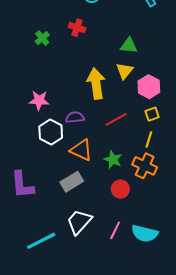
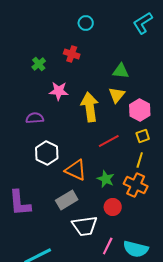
pink star: (39, 100) -> (59, 91), moved
purple semicircle: (75, 117) -> (35, 118), moved
white trapezoid: (79, 222) -> (85, 226), moved, turned -140

